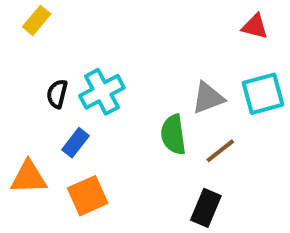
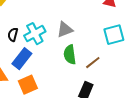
gray triangle: (208, 98) -> (65, 30), moved
blue rectangle: (75, 143) -> (22, 59), size x1.5

